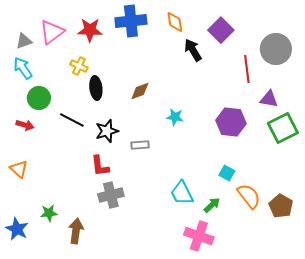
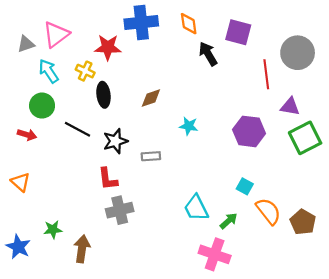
red star: (90, 30) -> (108, 47), moved
purple square: (221, 30) -> (238, 32), turned -30
cyan arrow: (23, 68) -> (49, 71), moved

